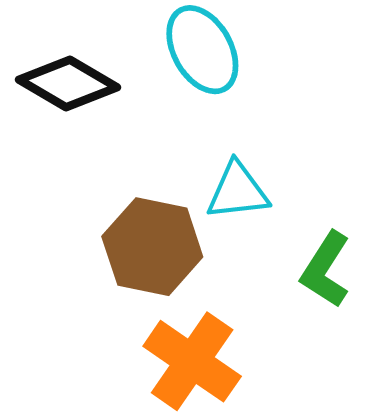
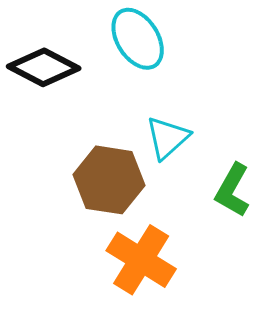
cyan triangle: (238, 191) -> (167, 138), turned -33

